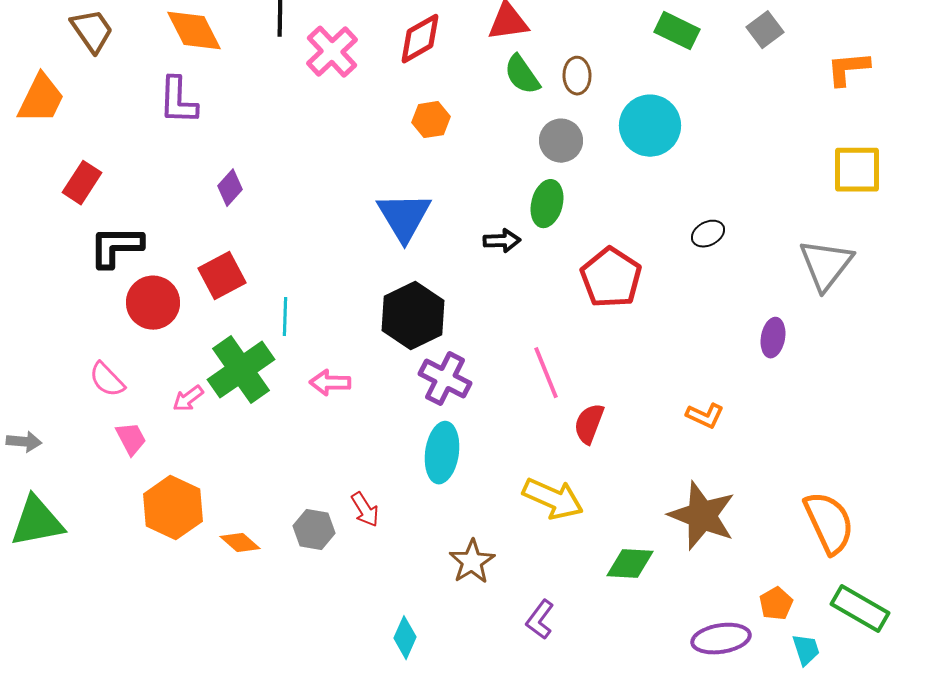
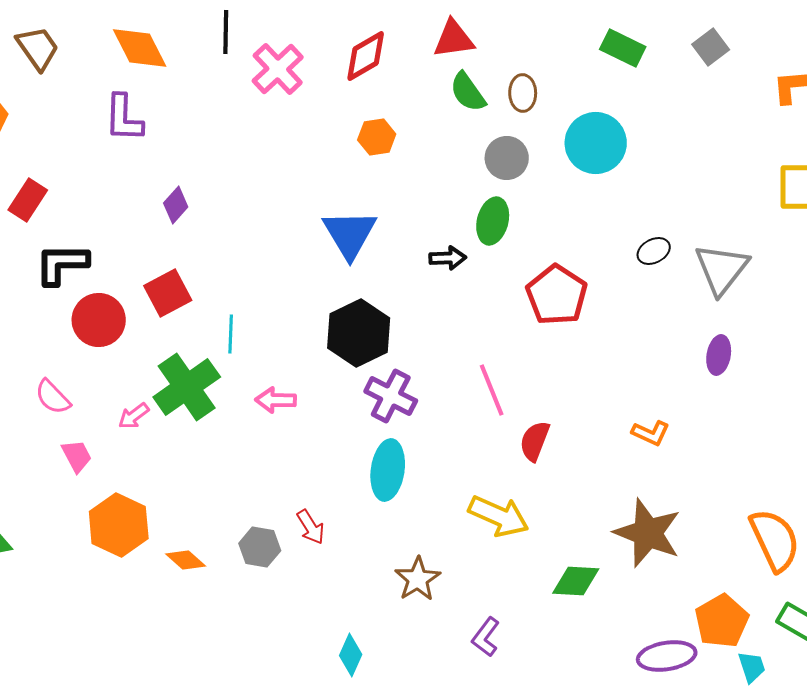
gray triangle: (826, 265) -> (722, 269), moved
orange pentagon: (776, 604) -> (722, 621), size x1.6

